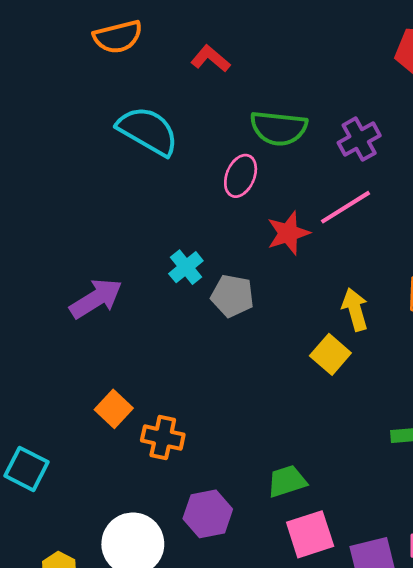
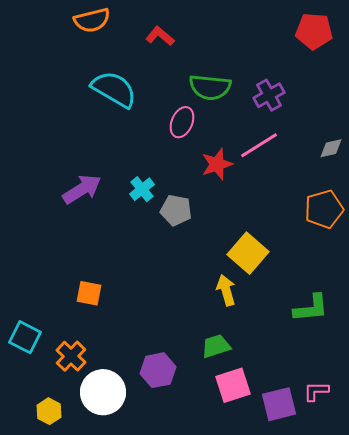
purple arrow: (96, 299) -> (82, 189), moved
yellow arrow: (355, 309) -> (226, 290), moved
yellow square: (330, 354) -> (248, 253), size x1.4
orange square: (114, 409) -> (89, 293), turned -32
orange cross: (163, 438) -> (71, 356), moved, turned 32

